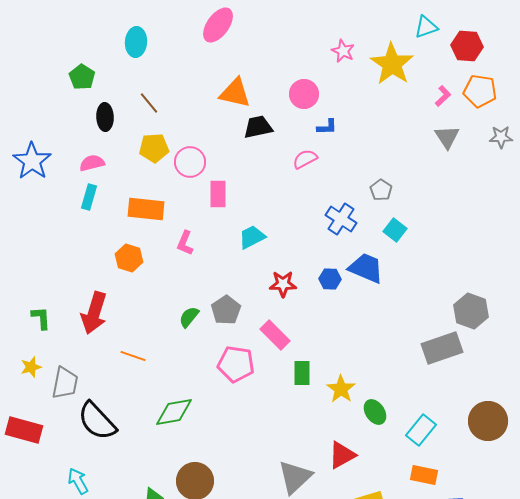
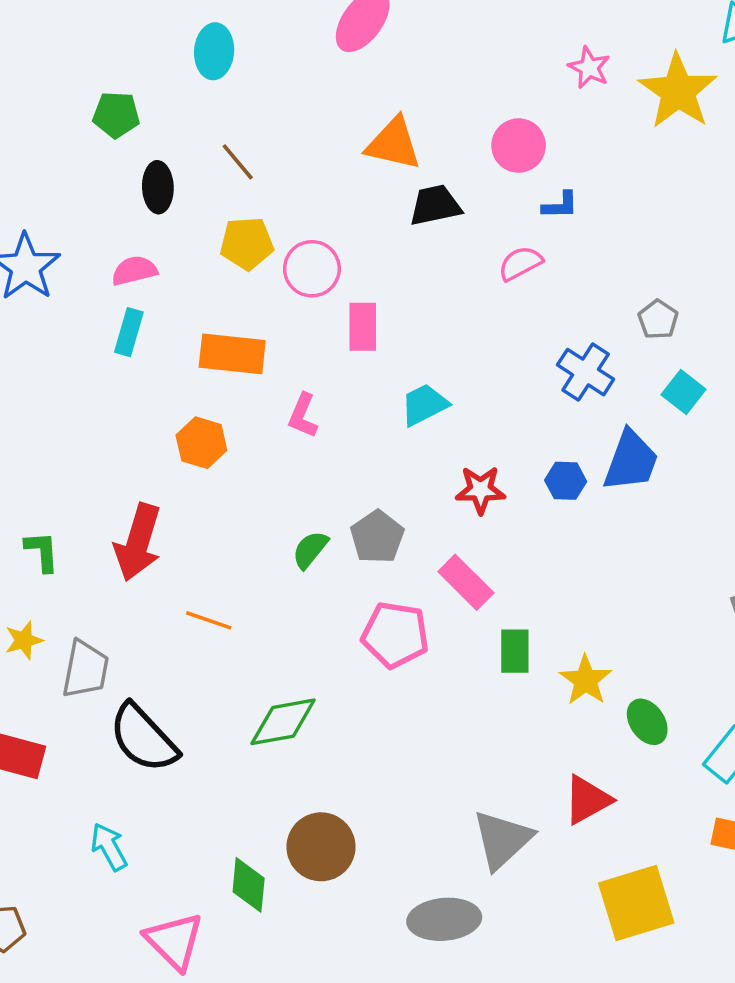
green pentagon: (82, 77) -> (116, 115), turned -30
blue trapezoid: (366, 268) -> (631, 461), turned 87

